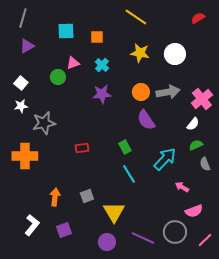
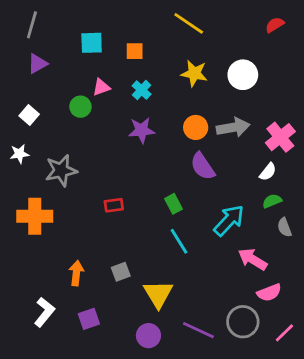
white star: (21, 106) -> (19, 154), moved
pink arrow: (182, 187) -> (253, 259), size x1.5

